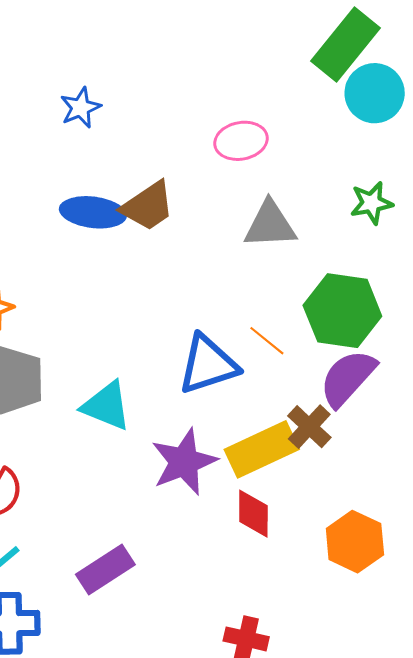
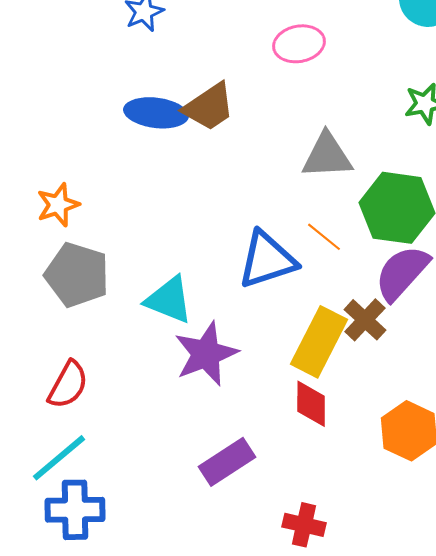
gray triangle: (270, 225) -> (327, 156), moved
yellow rectangle: (262, 449) -> (319, 342), turned -38
purple star: (184, 462) -> (206, 354), moved
purple rectangle: (105, 570) -> (227, 462), moved

